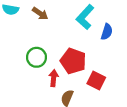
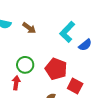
blue semicircle: (107, 32) -> (85, 45), turned 32
red arrow: (54, 78) -> (16, 83), moved

